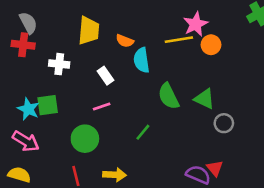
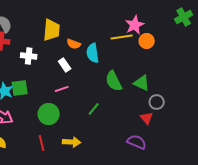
orange semicircle: (125, 41) -> (74, 44), moved
red triangle: (215, 168) -> (147, 118), moved

